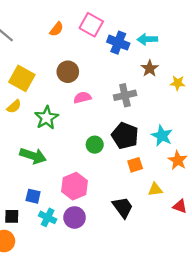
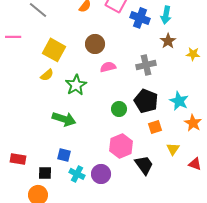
cyan arrow: (147, 39) -> (166, 15), turned -78
pink hexagon: (75, 186) -> (121, 146), moved
yellow triangle: (155, 189) -> (173, 149), turned -48

